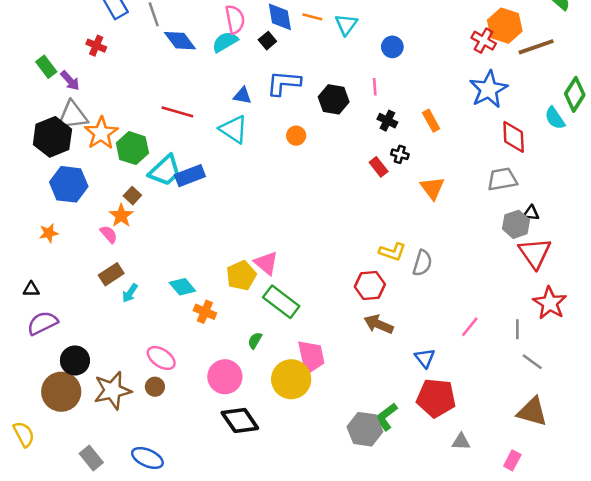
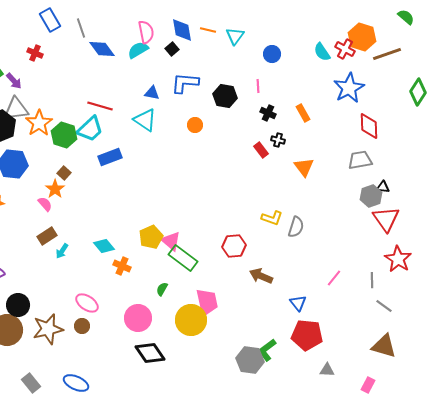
cyan semicircle: (555, 118) -> (322, 52), moved
cyan trapezoid: (165, 171) -> (90, 129), moved
pink triangle: (266, 263) -> (171, 241), moved
red hexagon: (370, 286) -> (234, 246), moved

